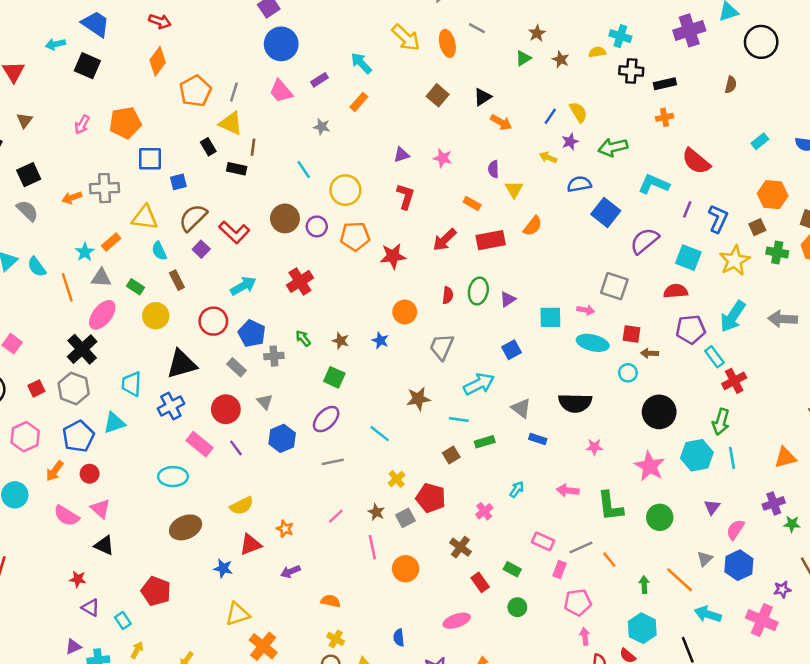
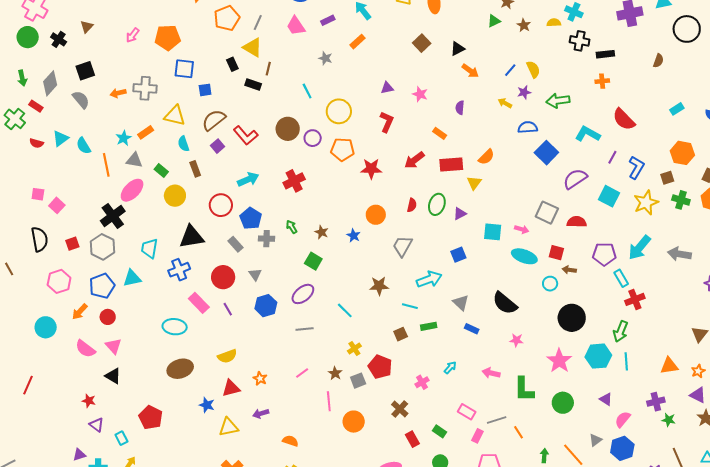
yellow triangle: (514, 189) -> (474, 183), moved
red semicircle: (676, 291) -> (577, 222), moved
black semicircle: (575, 403) -> (505, 303), turned 32
purple triangle: (712, 507) -> (606, 399), turned -40
yellow triangle: (238, 614) -> (229, 427), moved

